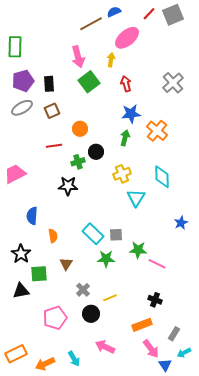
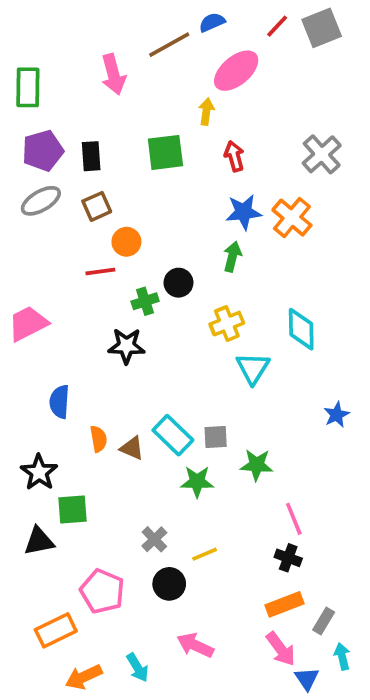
pink arrow: (78, 57) -> (113, 74), moved
green square: (89, 82) -> (165, 152), turned 30
orange circle: (80, 129) -> (126, 242), moved
orange cross: (157, 131) -> (292, 218), moved
brown triangle: (66, 264) -> (132, 448), moved, turned -40
pink line: (157, 264) -> (294, 519), moved, turned 42
pink pentagon: (55, 318) -> (102, 591), turned -30
orange rectangle: (142, 325) -> (284, 604), moved
cyan arrow: (184, 353) -> (342, 656), turned 104
orange rectangle: (16, 354) -> (56, 630), moved

